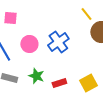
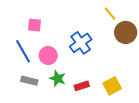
pink square: (10, 18) -> (35, 25), moved
pink circle: (29, 44) -> (48, 55), moved

